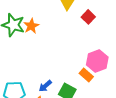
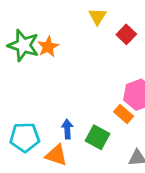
blue arrow: (45, 86) -> (67, 129), turned 128

